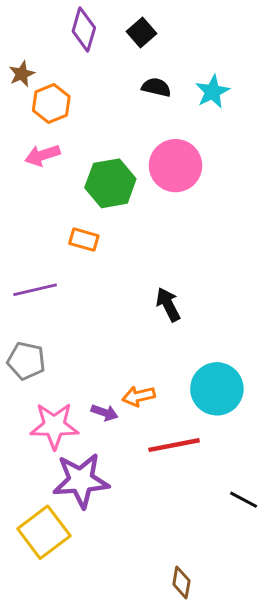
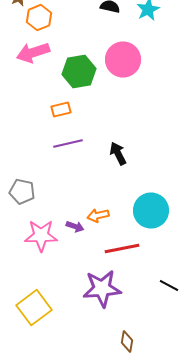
pink arrow: (42, 155) -> (33, 53), size x1.4
orange rectangle: (84, 240) -> (61, 110), turned -30
purple line: (35, 290) -> (68, 144), moved
purple star: (81, 481) -> (102, 289), moved

